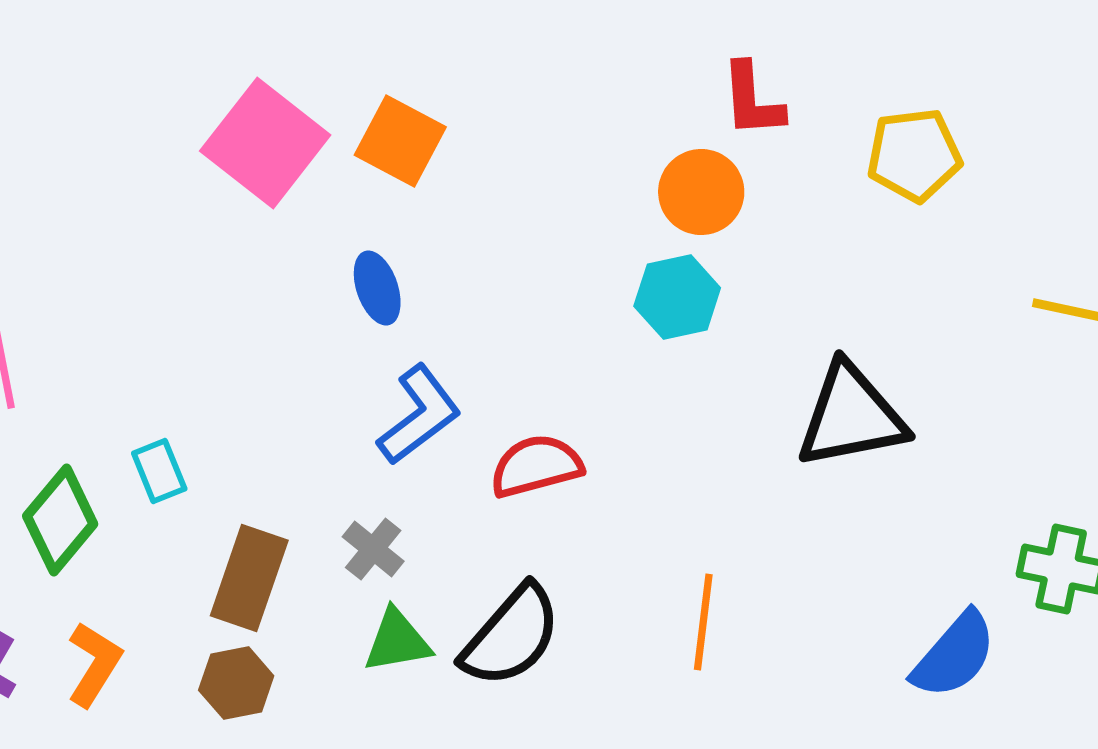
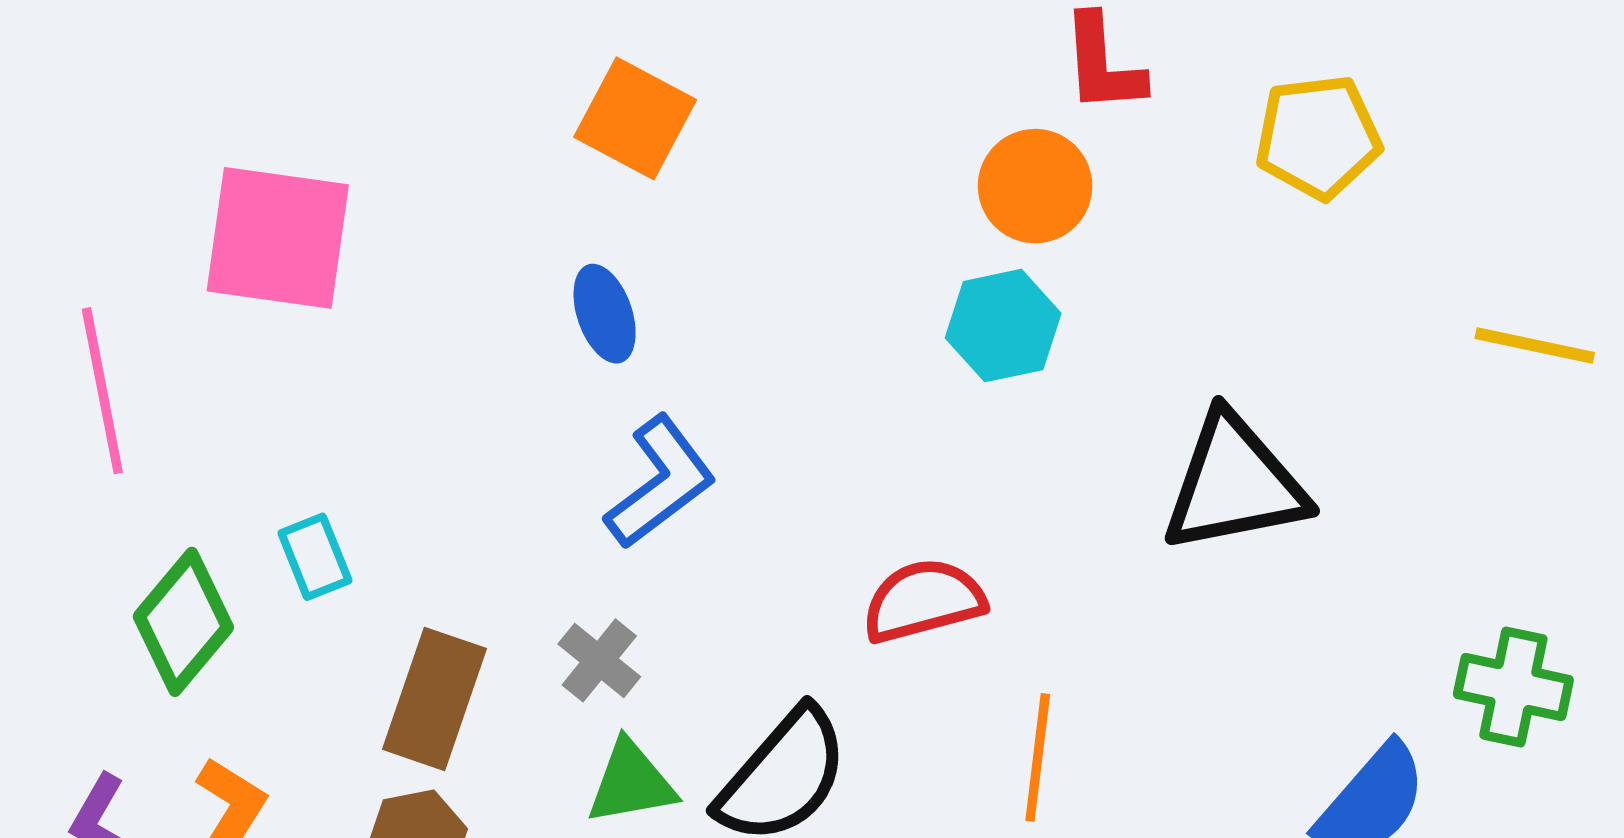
pink square: (265, 143) -> (278, 238), moved, turned -30
red semicircle: (536, 466) -> (923, 601), moved

